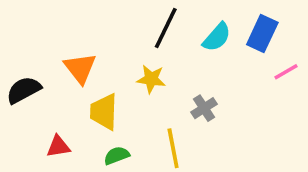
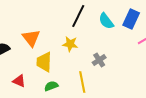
cyan semicircle: (217, 37) -> (106, 21), turned 102
red triangle: (58, 146) -> (19, 81), turned 32

